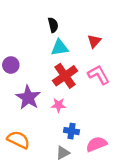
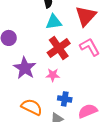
red triangle: (94, 41) -> (86, 16), size x1.6
orange semicircle: (18, 140) -> (32, 107), moved

